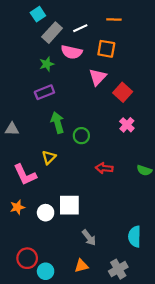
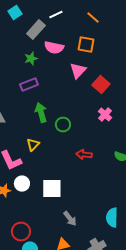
cyan square: (38, 14) -> (15, 13), moved
orange line: (114, 20) -> (93, 18), turned 40
white line: (80, 28) -> (56, 15), moved
white circle: (46, 213) -> (22, 184), moved
red circle: (27, 258) -> (21, 232), moved

